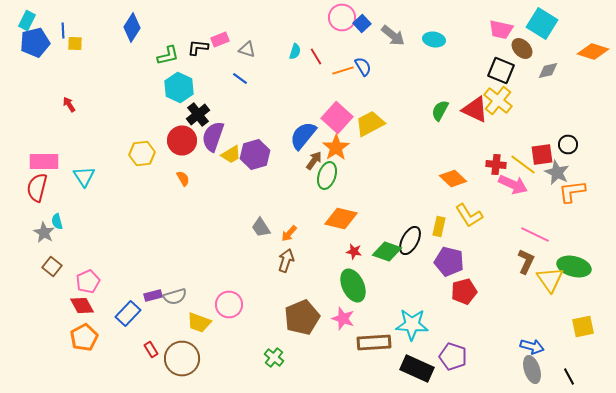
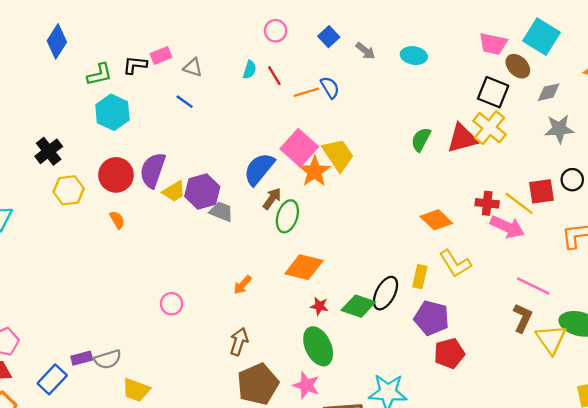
pink circle: (342, 18) -> (276, 31), moved, size x0.7
gray arrow: (393, 36) -> (365, 51), size x0.7
red triangle: (475, 110) -> (462, 138), turned -40
black cross: (198, 114) -> (49, 151), moved
yellow trapezoid: (370, 124) -> (338, 155), turned 84
orange star: (336, 148) -> (315, 171), moved
gray star: (557, 172) -> (559, 129), moved, turned -30
gray trapezoid: (261, 228) -> (221, 212), moved, turned 145
brown arrow: (286, 260) -> (239, 342), moved
pink circle: (229, 304) -> (172, 304), moved, size x0.7

